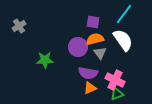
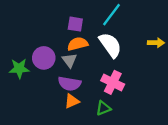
purple circle: (78, 47) -> (44, 58), moved
gray triangle: (100, 53) -> (69, 60), moved
pink cross: (115, 80) -> (113, 82), moved

